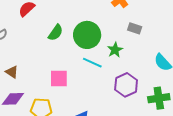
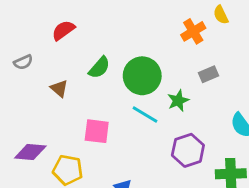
gray rectangle: (135, 28) -> (209, 74), turned -48
brown triangle: (12, 72) -> (59, 88), moved

